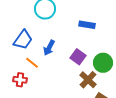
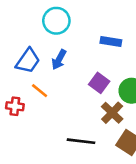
blue arrow: (49, 48) -> (59, 60), moved
red cross: (20, 80) -> (15, 106), moved

